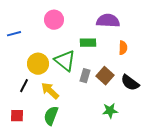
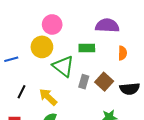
blue line: (14, 34) -> (11, 59), moved
yellow circle: (38, 64) -> (42, 47), moved
black semicircle: (130, 83) -> (130, 89), turned -42

